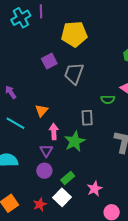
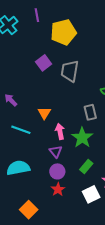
purple line: (41, 11) -> (37, 15), moved
green rectangle: (68, 178) -> (86, 166), moved
white square: (62, 197) -> (91, 194), moved, turned 30
red star: (40, 204) -> (58, 189), moved

